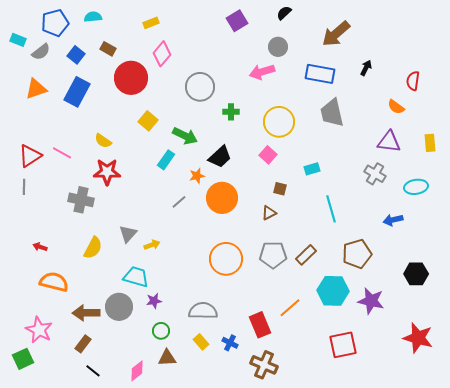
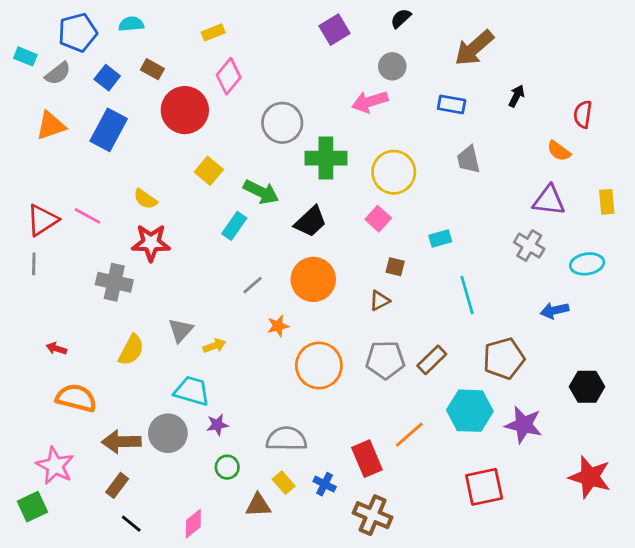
blue rectangle: (320, 74) -> (452, 104), size x0.7
green cross: (231, 112) -> (326, 158), size x1.8
gray trapezoid: (332, 113) -> (468, 159), size x0.7
orange star: (197, 176) -> (278, 326), moved
brown triangle: (167, 358) -> (258, 505), moved

